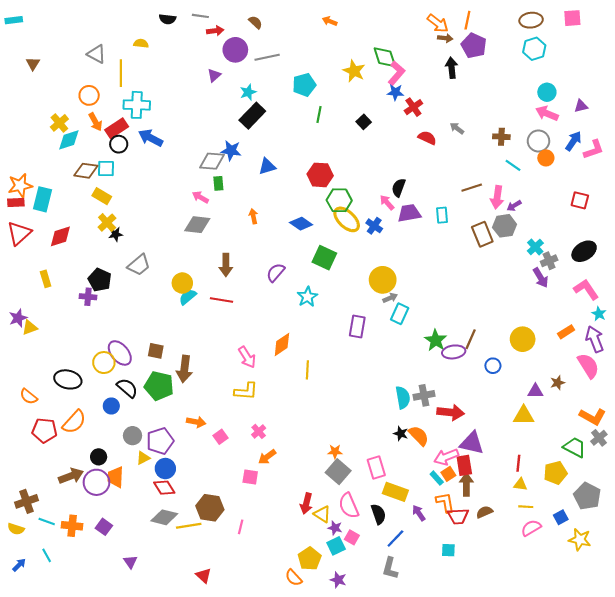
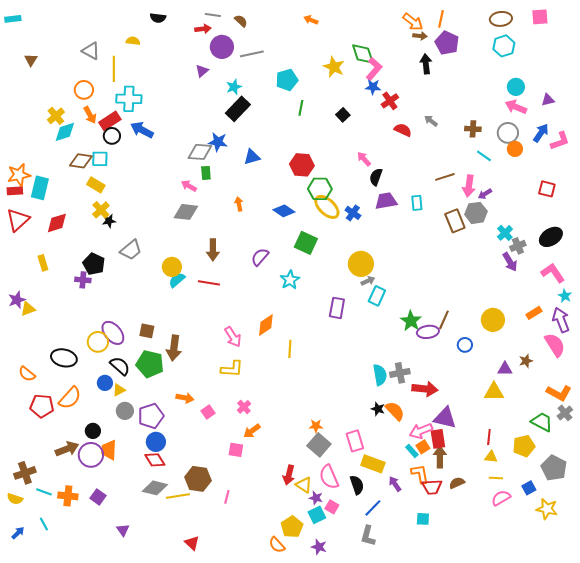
gray line: (200, 16) -> (213, 15), moved
pink arrow: (387, 202) -> (364, 159), moved
yellow triangle: (143, 458) -> (119, 390), moved

